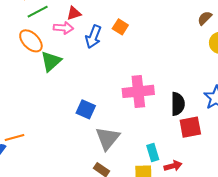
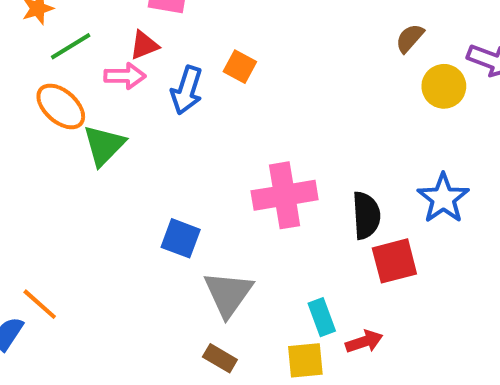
orange line: (14, 137) -> (40, 304), turned 60

